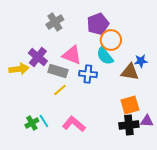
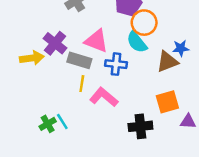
brown triangle: (130, 72) -> (167, 62), turned -30
yellow line: (60, 90) -> (82, 84), turned -40
pink L-shape: (74, 124) -> (104, 97), moved
black cross: (129, 125) -> (140, 126), moved

